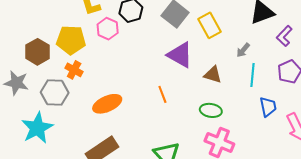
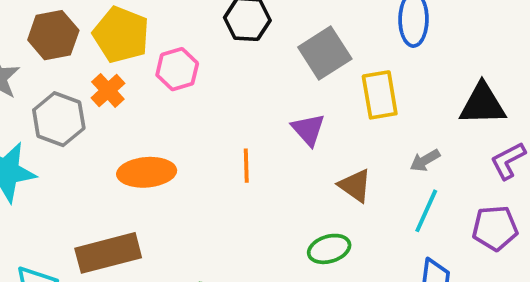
pink hexagon: (108, 29) -> (177, 69), moved
purple triangle: (180, 55) -> (308, 129), size x0.7
orange line: (162, 94) -> (246, 166), moved
green ellipse: (211, 110) -> (329, 249), turned -45

